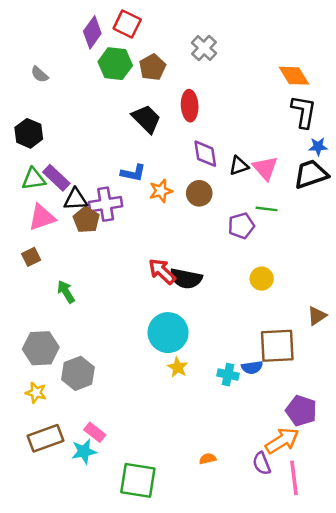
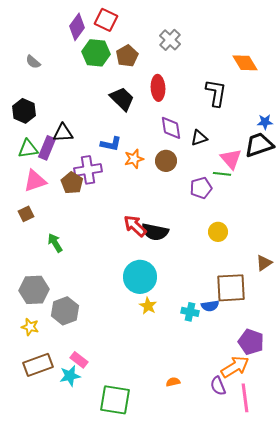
black L-shape: (304, 112) -> (216, 93), moved
pink triangle: (265, 168) -> (231, 159), moved
purple rectangle: (56, 178) -> (47, 148), turned 70
black triangle: (76, 199) -> (63, 133), moved

